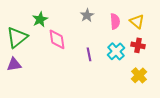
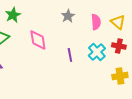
green star: (40, 19) -> (13, 15), moved
yellow cross: (139, 75) -> (120, 76), turned 35

